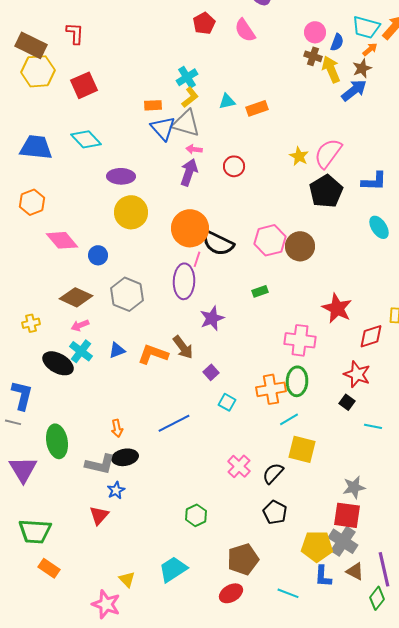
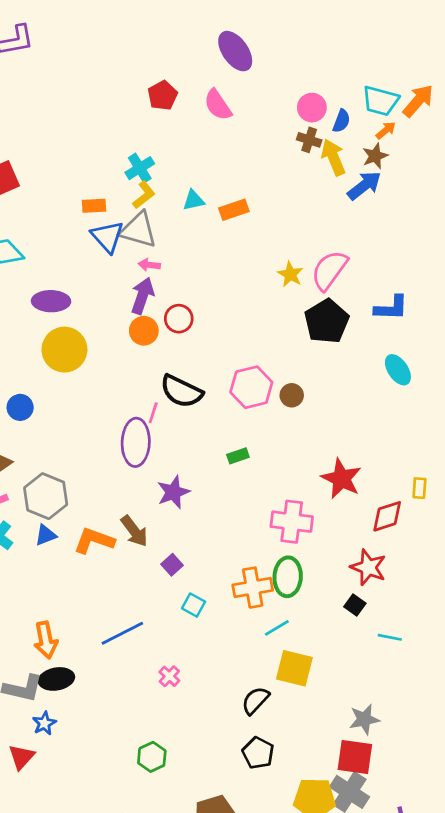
red circle: (234, 166) -> (179, 319), moved
orange circle: (190, 228) -> (144, 331), moved, size x0.6
brown circle: (300, 246) -> (292, 395), size x0.6
gray hexagon: (127, 294) -> (46, 496), moved
orange arrow: (117, 428) -> (46, 640), size x1.5
pink cross: (239, 466) -> (169, 676), moved, size x0.7

